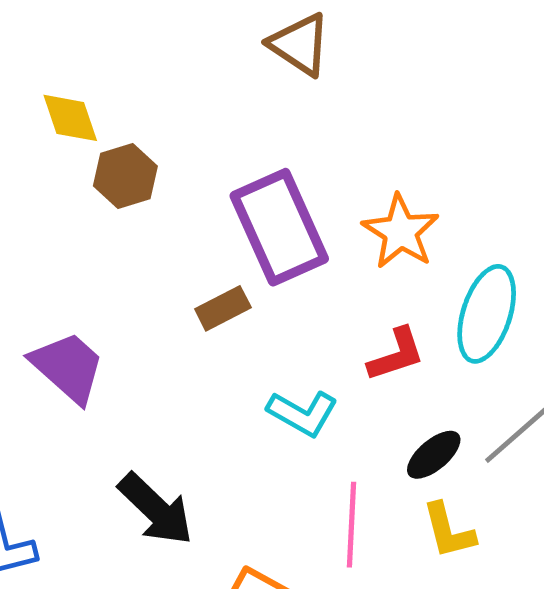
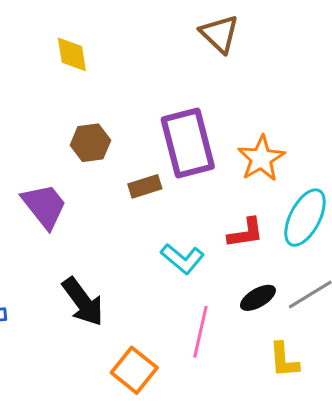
brown hexagon: (125, 176) -> (90, 143), moved
yellow L-shape: (449, 531) -> (284, 360), moved

